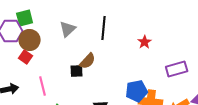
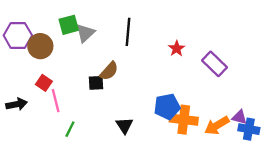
green square: (25, 18) -> (69, 25), moved
red square: (26, 57) -> (44, 83), moved
purple rectangle: (177, 69) -> (215, 64), moved, turned 60

